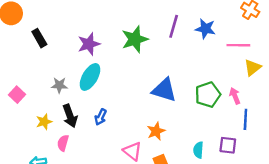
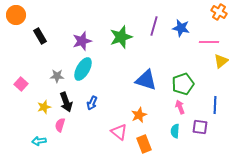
pink arrow: (235, 96) -> (180, 107), moved

